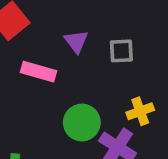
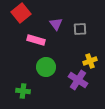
green circle: (82, 123) -> (46, 67), moved

